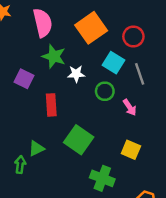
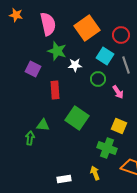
green triangle: (36, 148) -> (43, 125), turned 32
green cross: (102, 178) -> (107, 148), moved

